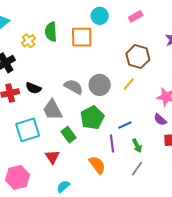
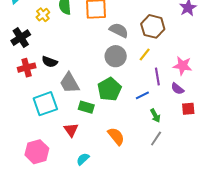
gray semicircle: (73, 87) -> (119, 30), moved
green rectangle: (68, 135) -> (86, 107), turned -35
purple line: (112, 144) -> (157, 77), moved

